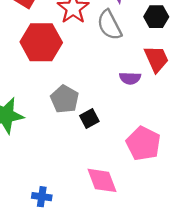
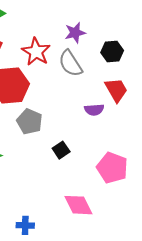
gray pentagon: (65, 99) -> (29, 121), moved

